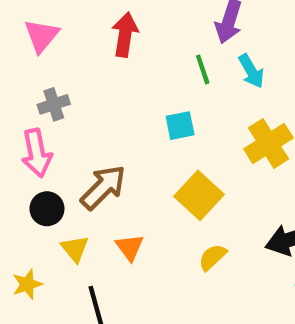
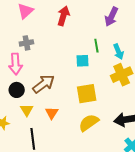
green line: (203, 69) -> (96, 46), moved
cyan arrow: (251, 71) -> (118, 52), moved
yellow square: (199, 195) -> (87, 94), turned 30
yellow semicircle: (212, 257) -> (89, 123), size x1.5

